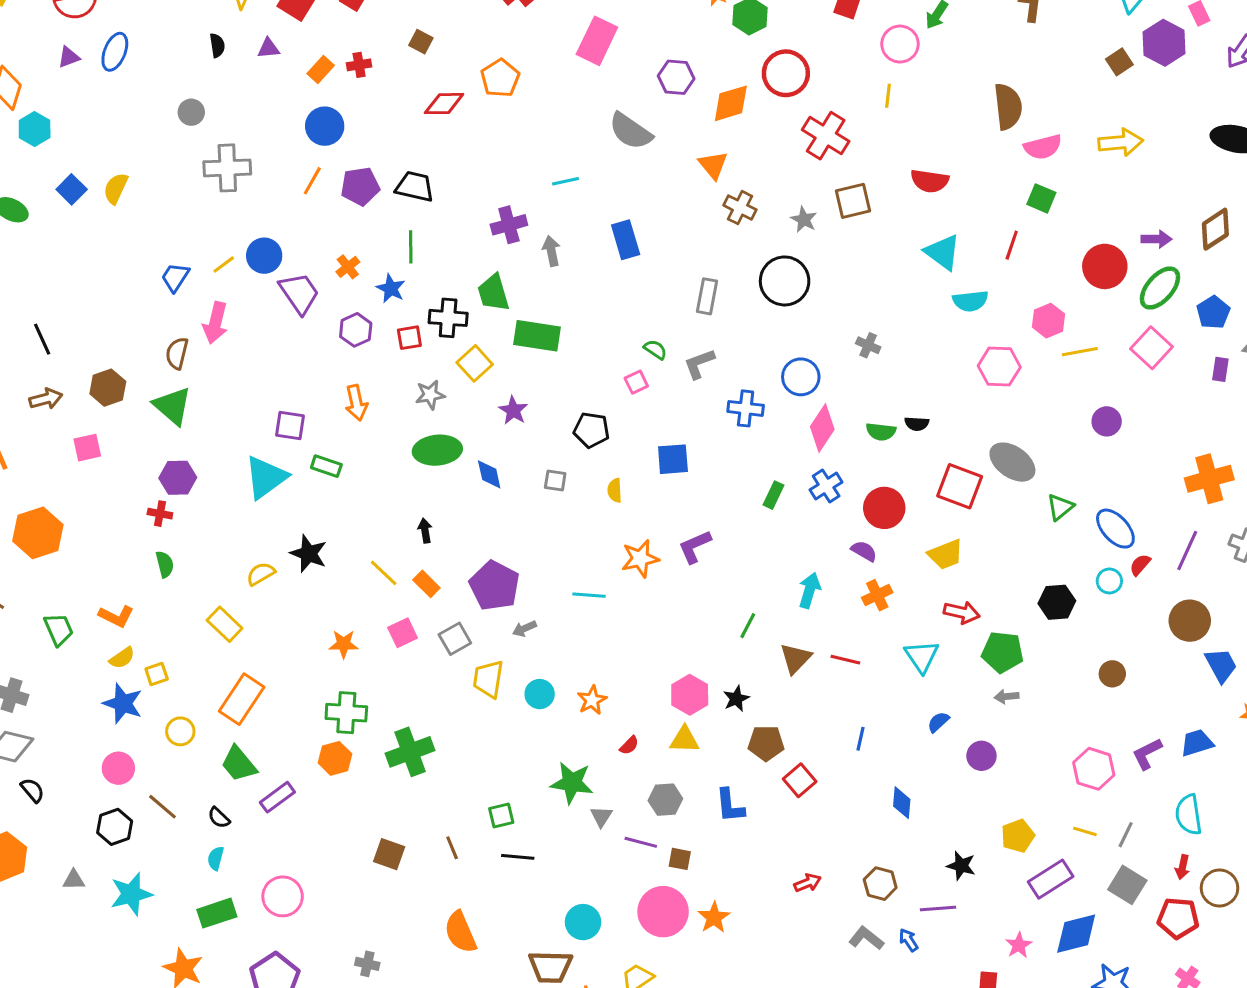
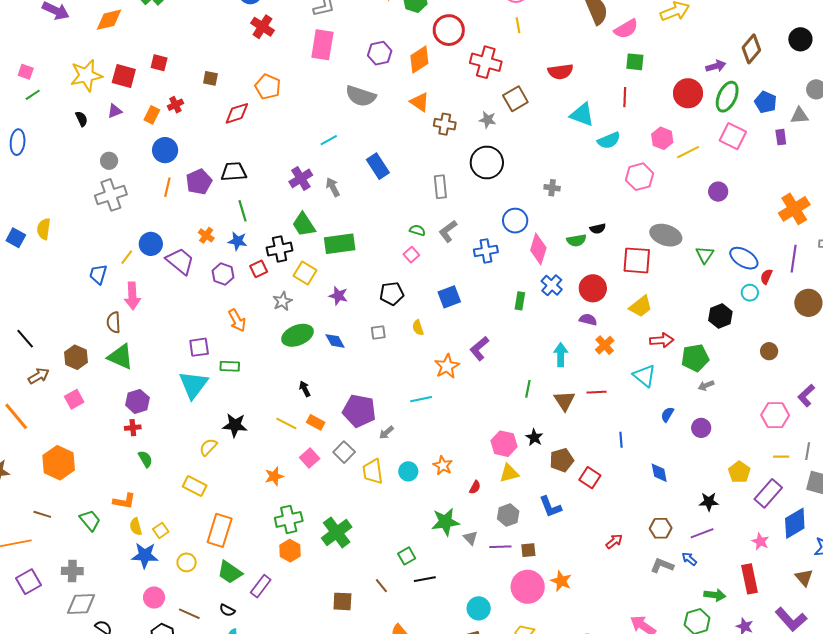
gray circle: (191, 112) -> (109, 161), moved
yellow semicircle: (122, 658) -> (136, 527), turned 126

